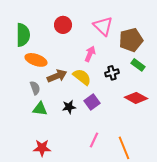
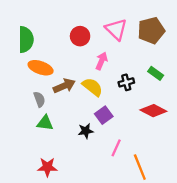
red circle: (63, 25) -> (80, 36), moved
brown pentagon: (131, 40) -> (151, 30), moved
black star: (69, 107) -> (86, 131), moved
pink line: (94, 140) -> (116, 148), moved

